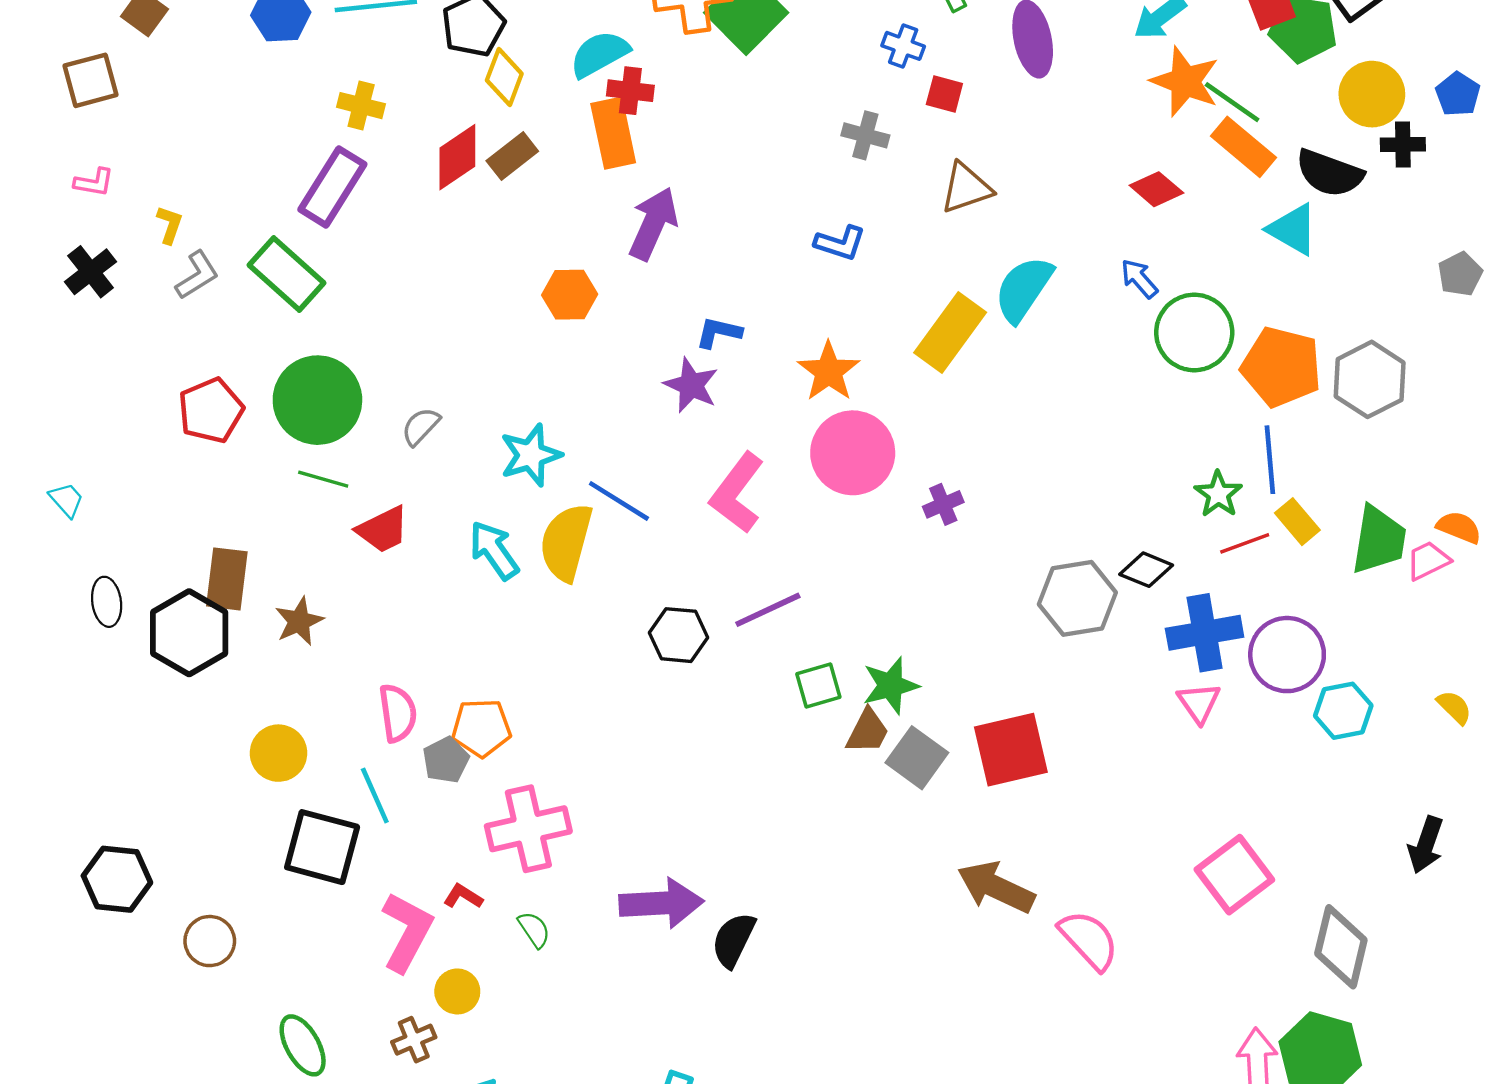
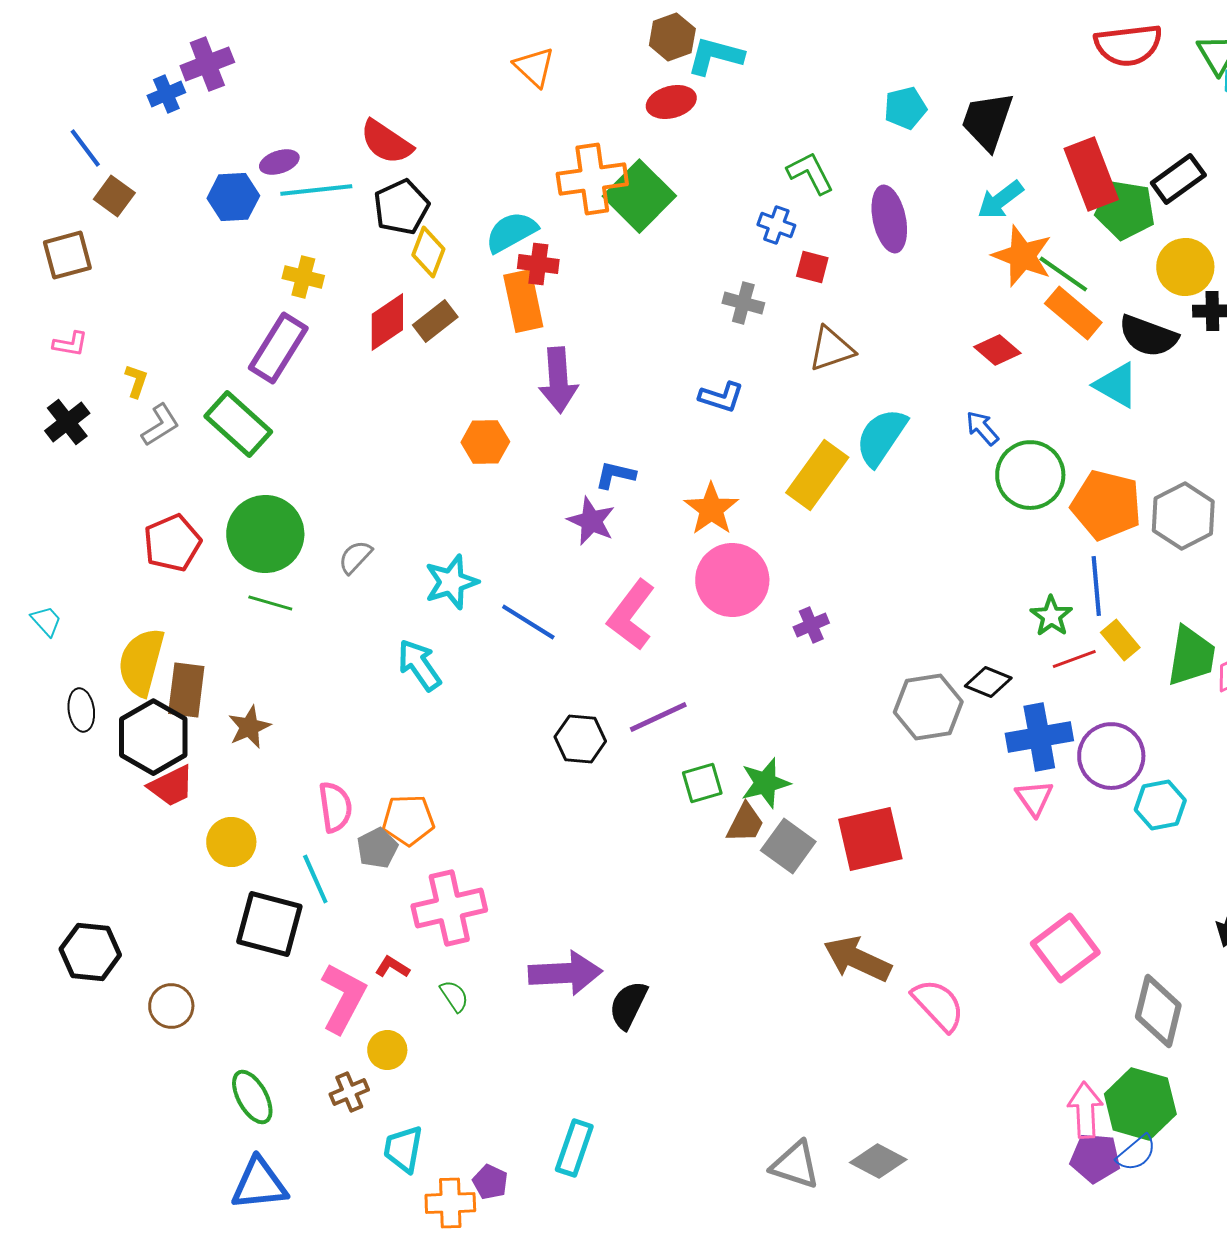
purple arrow: (653, 224) -> (558, 380), turned 152
red trapezoid: (383, 530) -> (171, 786), moved
yellow semicircle: (566, 542) -> (141, 662), moved

